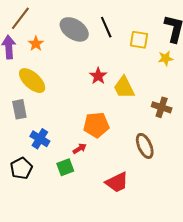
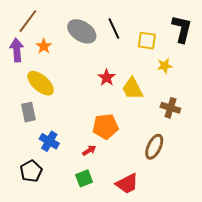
yellow star: (166, 58) -> (165, 66), moved
brown ellipse: (145, 146) -> (154, 147), turned 50
green square: (65, 167) -> (84, 178), moved

